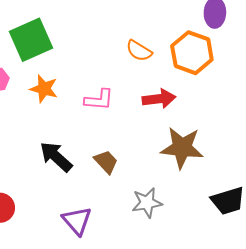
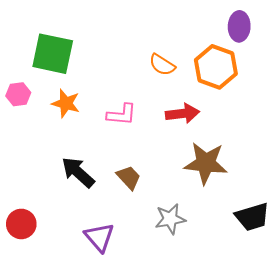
green square: (31, 40) -> (53, 54), turned 36

